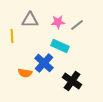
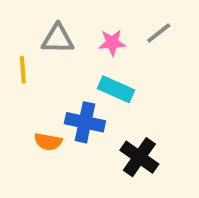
gray line: (77, 25) -> (159, 33), moved
blue cross: (44, 63) -> (85, 122), turned -30

